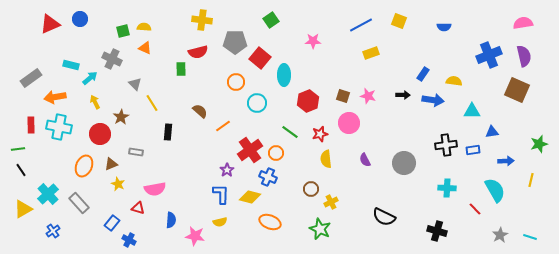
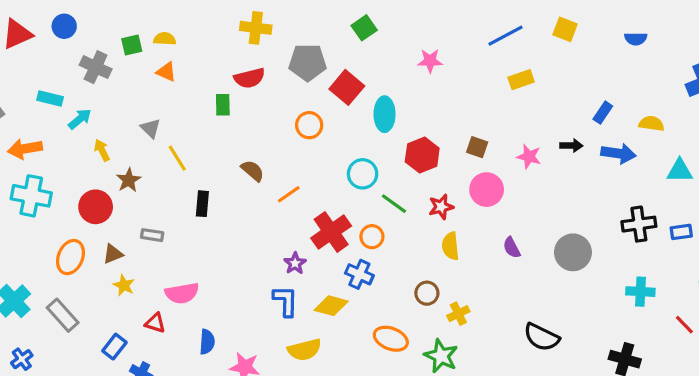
gray cross: (112, 59) -> (96, 67), moved
pink star: (368, 96) -> (529, 157), moved
yellow arrow: (95, 102) -> (102, 150), moved
cyan circle: (257, 103) -> (363, 174), moved
yellow semicircle: (220, 222) -> (304, 350), moved, size x1.5
orange ellipse: (270, 222) -> (391, 339), moved

